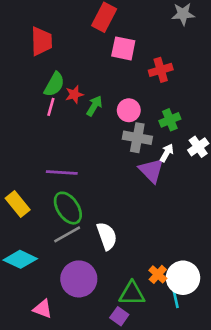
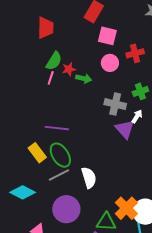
green arrow: (94, 106) -> (84, 78), turned 70
pink circle: (129, 110) -> (110, 63), moved
yellow rectangle: (18, 204) -> (37, 153), moved
orange cross: (158, 274) -> (126, 208), size x1.6

